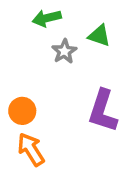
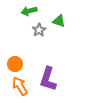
purple L-shape: (103, 111) -> (48, 79), moved

